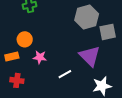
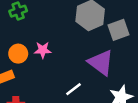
pink star: (40, 57) -> (43, 50), moved

